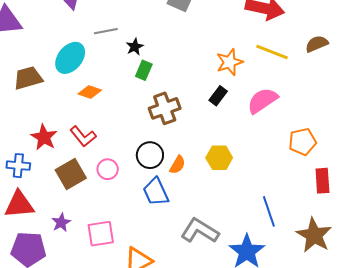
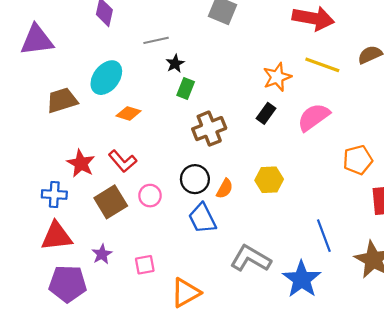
gray line: (106, 31) -> (156, 40), moved
pink square: (101, 234) -> (145, 265), size x0.7

